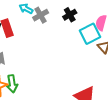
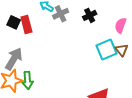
cyan square: (90, 34) -> (106, 50), moved

